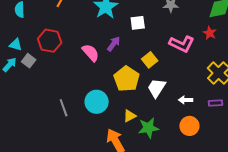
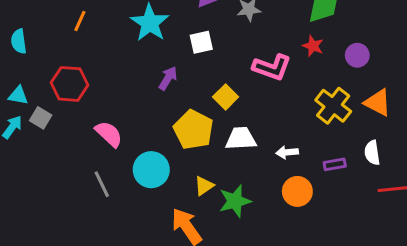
pink semicircle: (91, 53) -> (109, 134), moved
white trapezoid: (157, 88) -> (241, 139), turned 60
purple rectangle: (216, 103) -> (335, 164), moved

